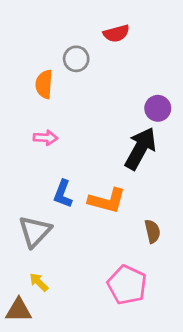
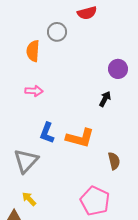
black arrow: (140, 148) -> (105, 99), size x0.5

